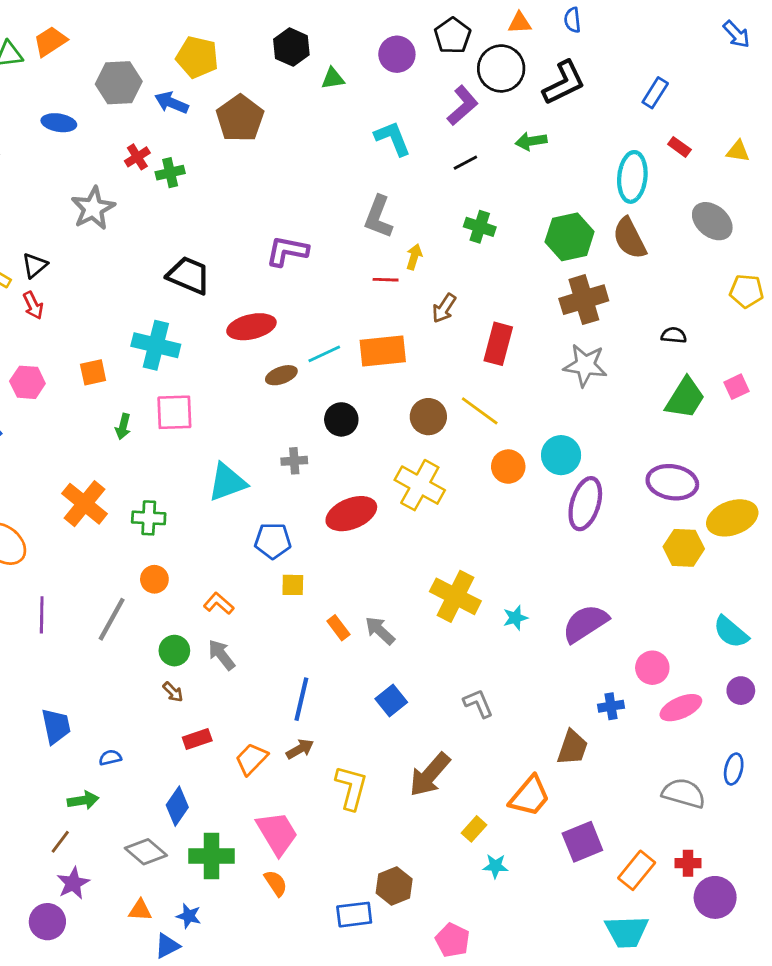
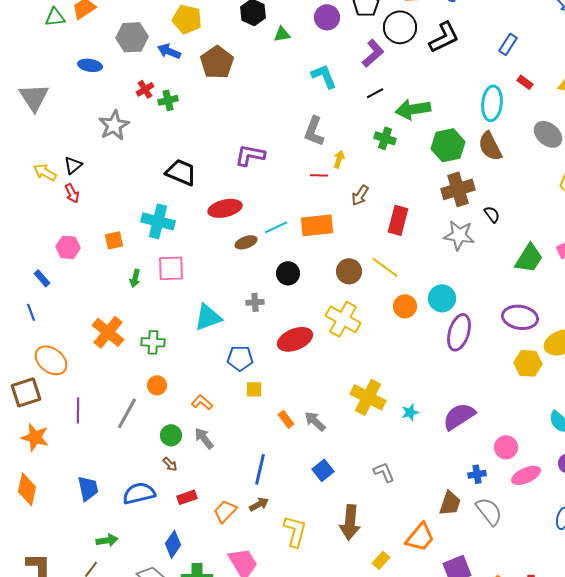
green arrow: (531, 141) -> (413, 109), moved, size x1.6
black semicircle: (674, 335) -> (492, 214), moved, turned 48
blue semicircle: (110, 758) -> (139, 493), moved, size x2.0
brown arrow: (430, 775) -> (350, 522), turned -36
gray semicircle: (684, 793) -> (489, 511), moved, turned 36

